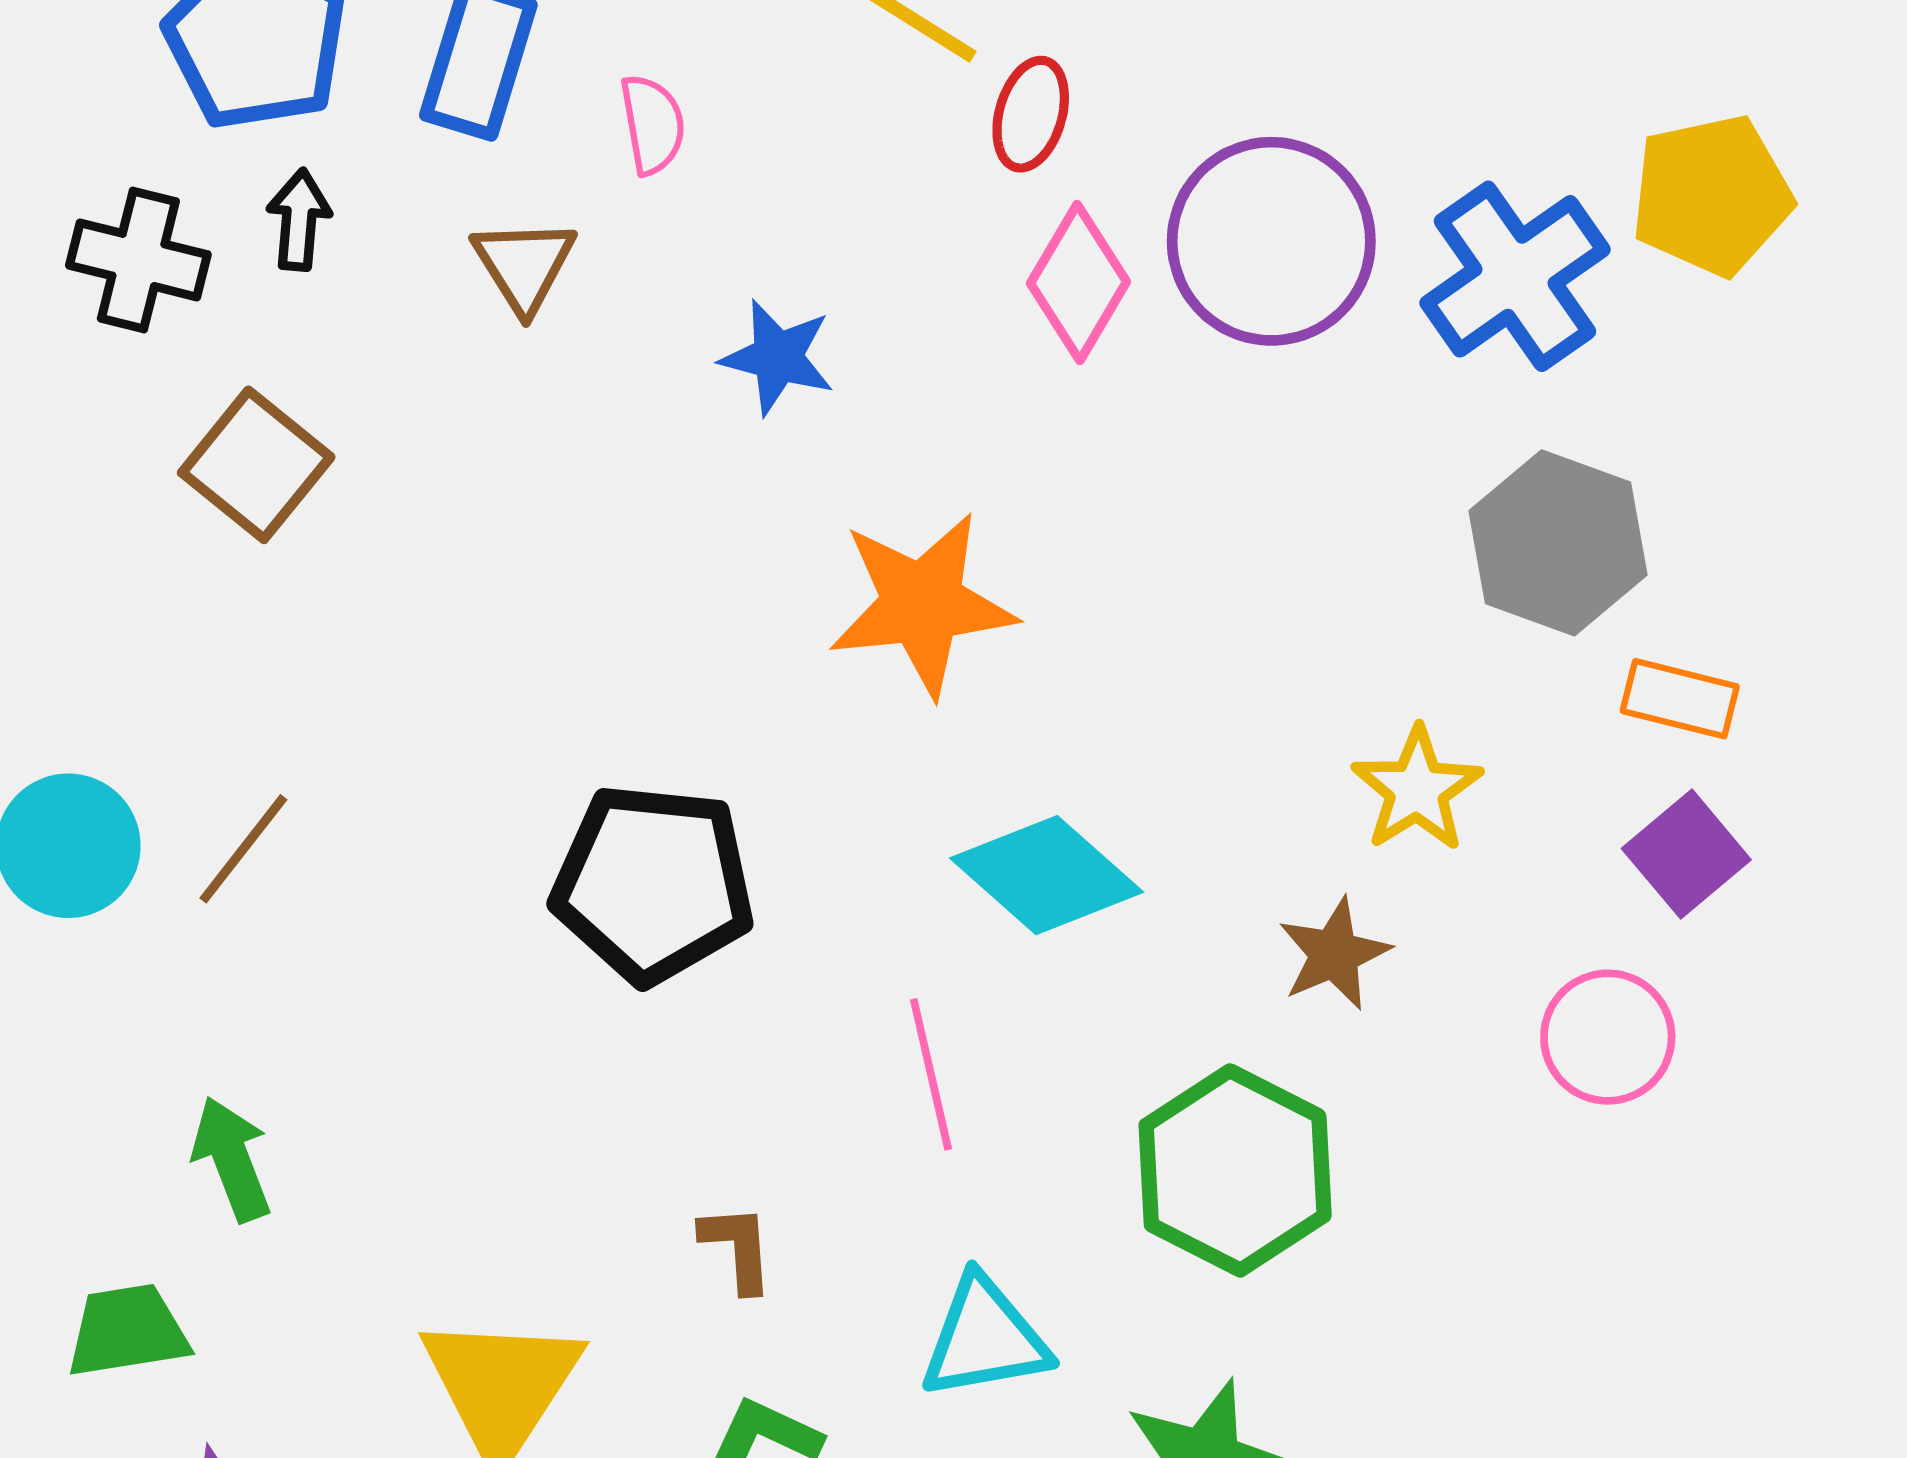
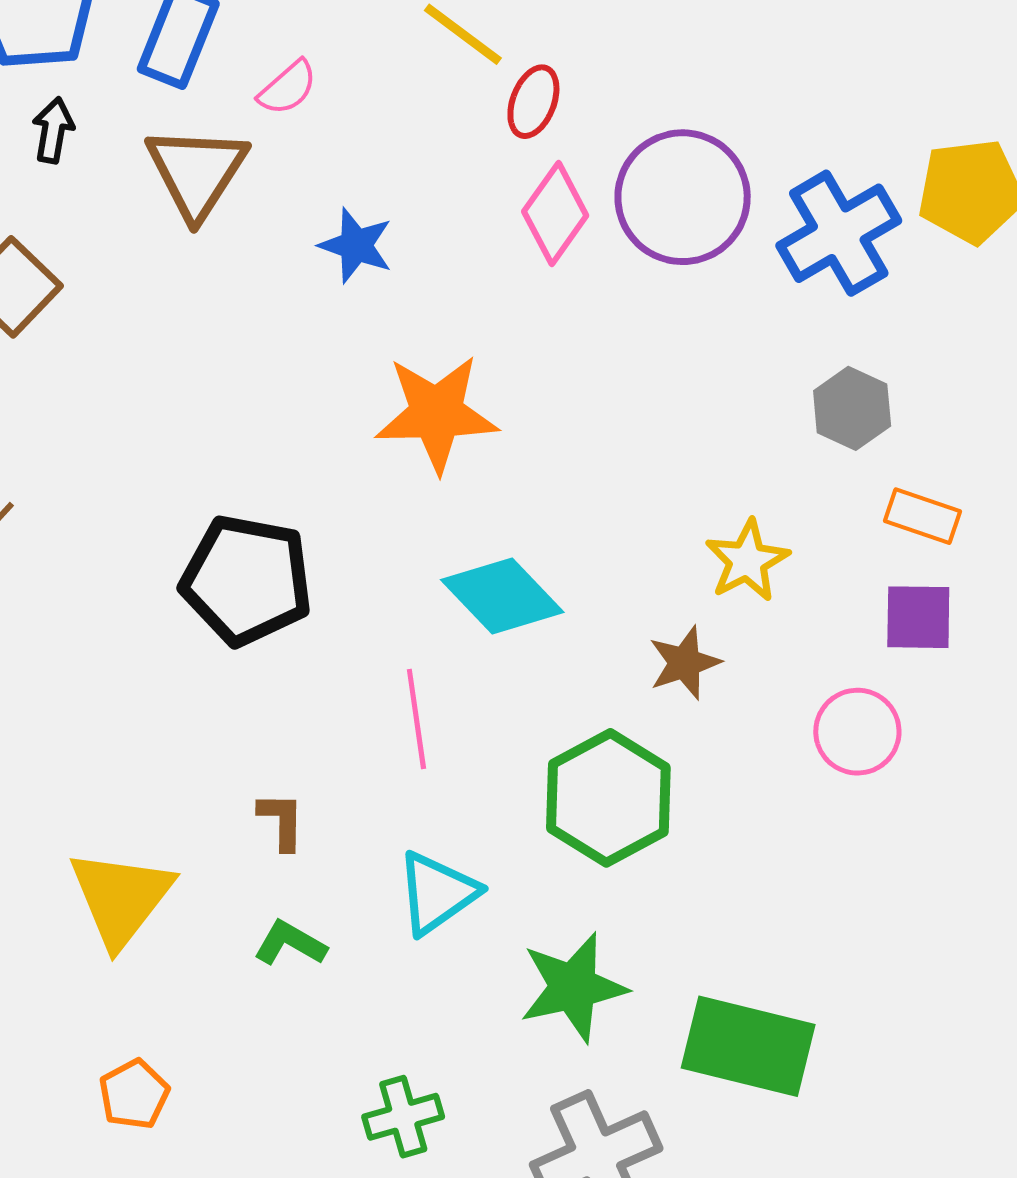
pink semicircle: (652, 124) -> (288, 88), turned 54
brown triangle: (524, 265) -> (197, 172), size x1.5
gray hexagon: (1558, 543) -> (852, 408), size x0.7
purple square: (1686, 854) -> (918, 617), turned 36
cyan triangle: (985, 1338) -> (437, 893), turned -30

